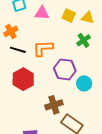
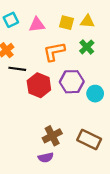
orange L-shape: (43, 48) -> (54, 52), moved
red hexagon: (23, 79) -> (39, 85), moved
brown cross: (54, 105) -> (52, 136), moved

